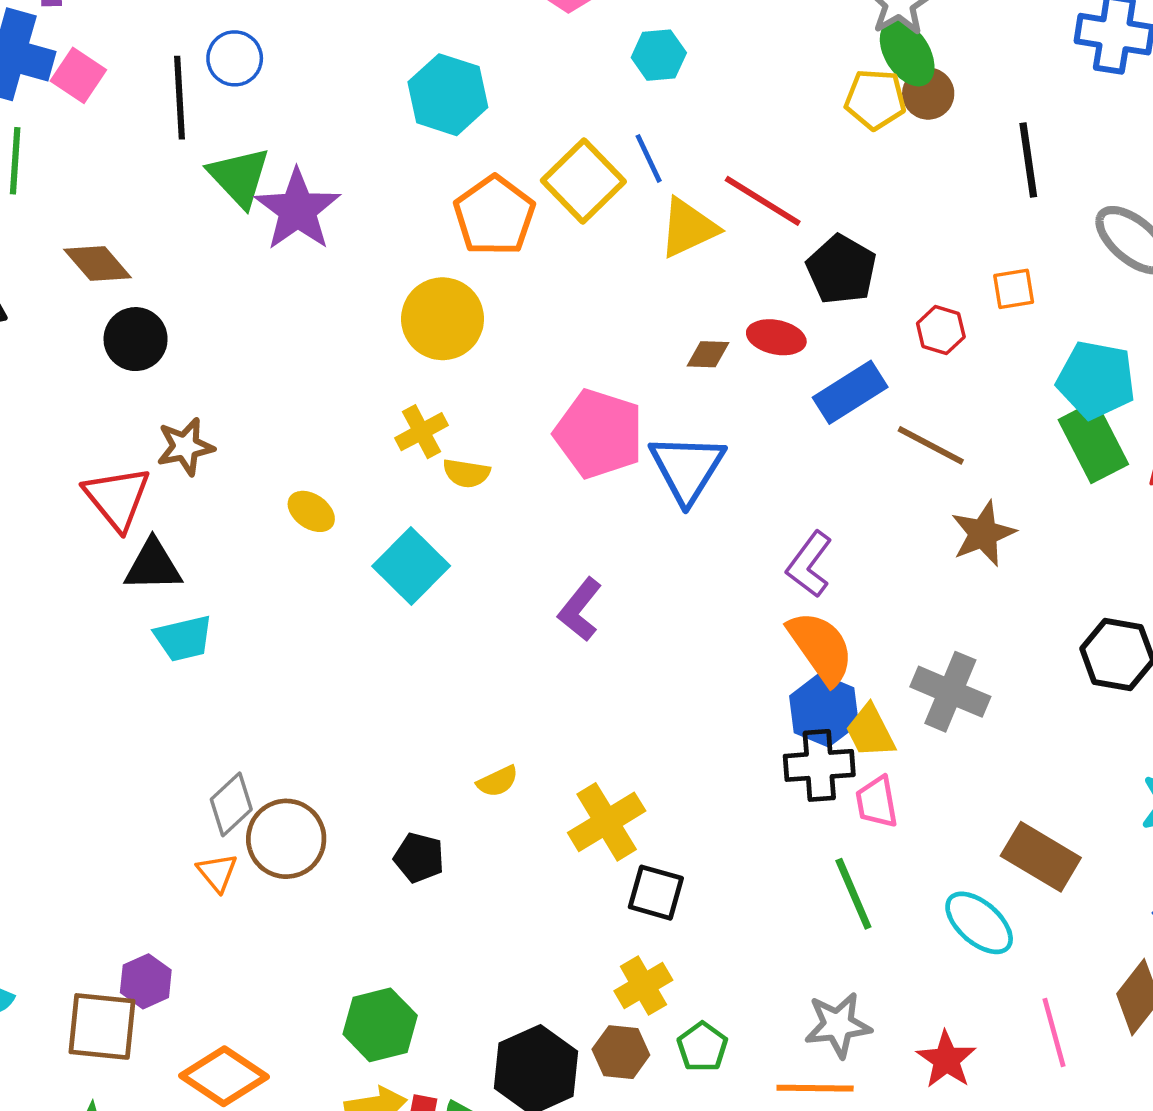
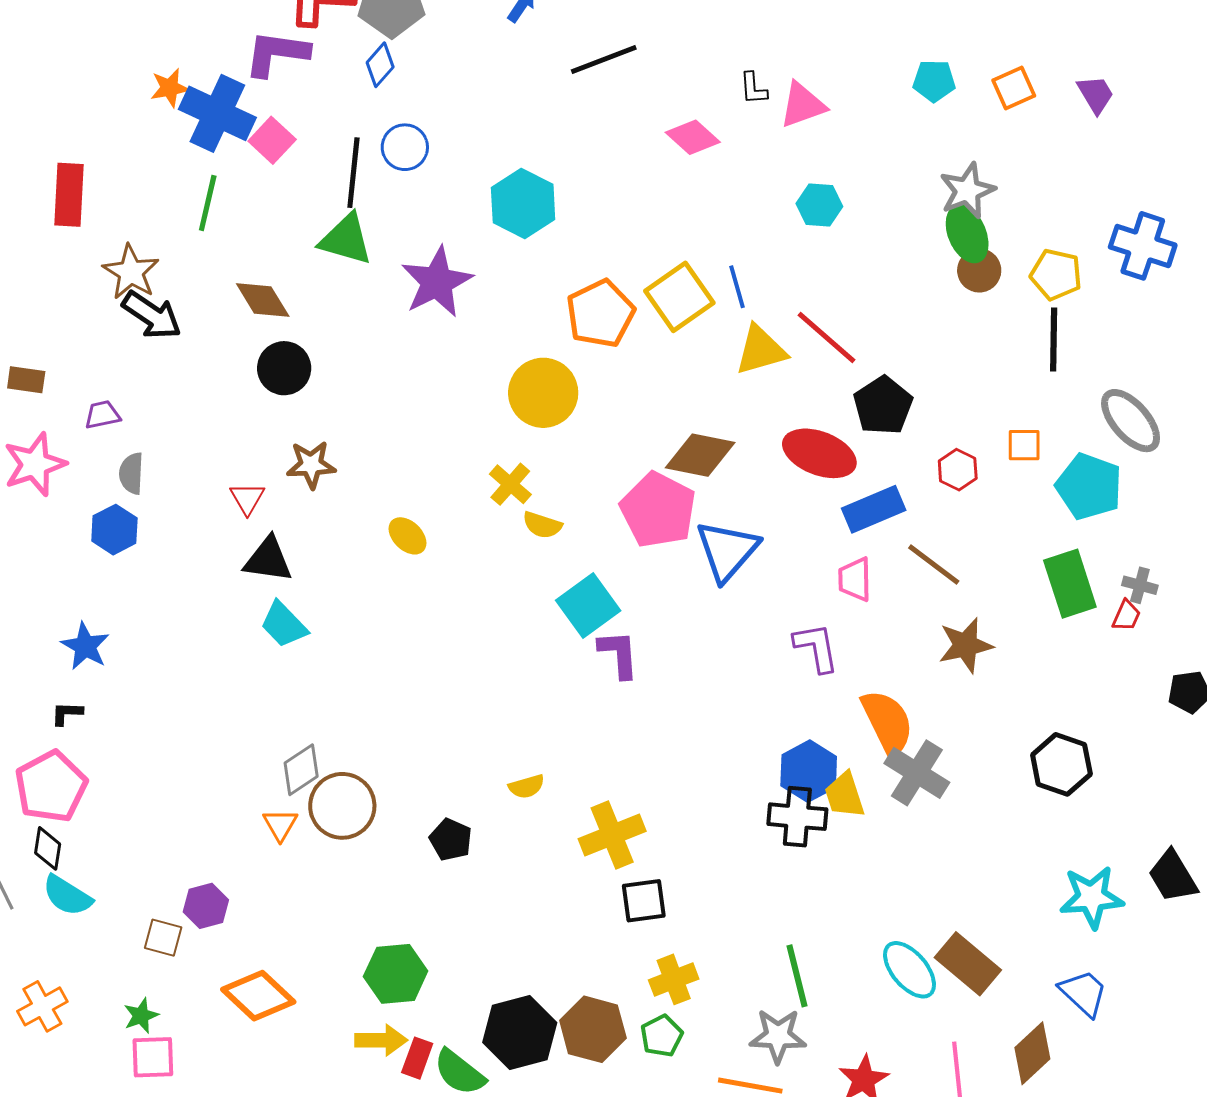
cyan hexagon: (659, 55) -> (819, 205), moved
cyan hexagon: (448, 95) -> (523, 203), moved
yellow pentagon: (875, 99) -> (1056, 274), moved
green triangle: (239, 177) -> (346, 239), moved, turned -40
red ellipse: (776, 337) -> (819, 453), size x1.5
brown diamond: (708, 354) -> (700, 455), moved, size x1.8
cyan pentagon: (1096, 380) -> (1089, 486), moved
yellow cross: (421, 432) -> (510, 484), turned -30
red triangle: (117, 498) -> (247, 498), size x0.6
purple L-shape: (809, 564) -> (816, 647), turned 124
cyan square: (411, 566) -> (588, 605), moved
purple L-shape: (580, 609) -> (619, 654), turned 128
cyan trapezoid: (184, 638) -> (284, 625), turned 50
orange semicircle: (821, 648) -> (887, 722), moved
pink trapezoid: (877, 802) -> (855, 579), moved
brown rectangle: (1041, 857) -> (968, 964), moved
black square: (656, 893) -> (644, 901), turned -33
green line: (853, 894) -> (797, 976), moved
yellow cross: (643, 985) -> (674, 979), moved
brown square: (102, 1026) -> (163, 938), size x0.6
brown hexagon: (621, 1052) -> (593, 1029), size x1.4

